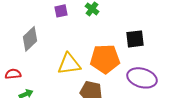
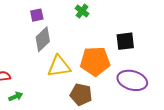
purple square: (61, 11) -> (37, 15), moved
gray diamond: (30, 39) -> (43, 39), moved

